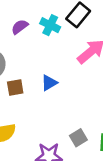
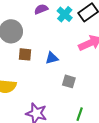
gray square: (78, 138) -> (69, 81), moved, turned 32

